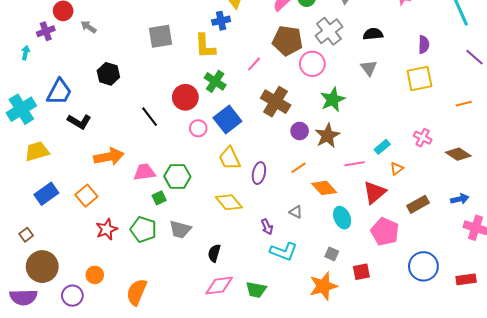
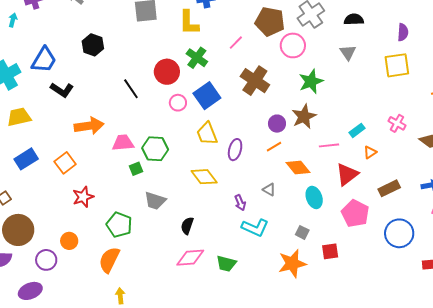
purple circle: (300, 131) -> (277, 124), moved
green pentagon: (143, 229) -> (119, 225), moved
blue circle: (423, 266) -> (399, 233), moved

